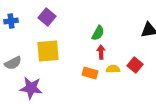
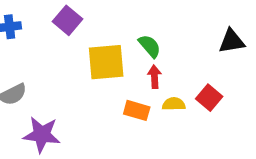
green semicircle: (98, 33) -> (150, 46), turned -70
yellow square: (48, 51) -> (106, 62), moved

